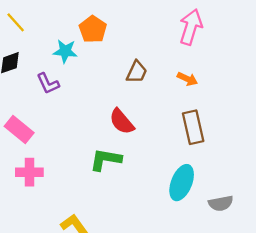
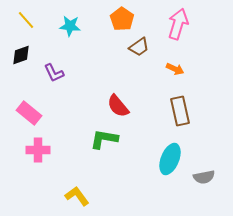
orange pentagon: (93, 29) -> (122, 19), moved
cyan star: (65, 51) -> (70, 26), moved
brown trapezoid: (137, 72) -> (139, 47), moved, turned 30

